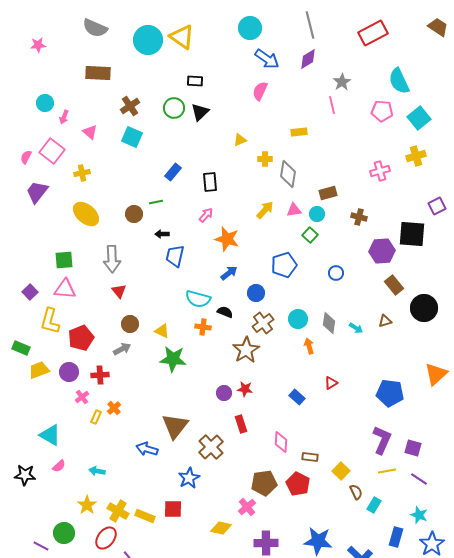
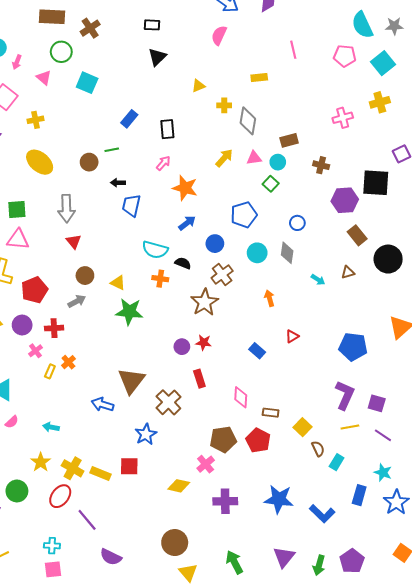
gray star: (342, 82) -> (394, 26), moved, turned 30
brown cross: (130, 106) -> (90, 28), moved
green circle: (174, 108) -> (61, 52), moved
cyan circle: (298, 319) -> (257, 253), moved
gray diamond: (329, 323) -> (287, 253), moved

